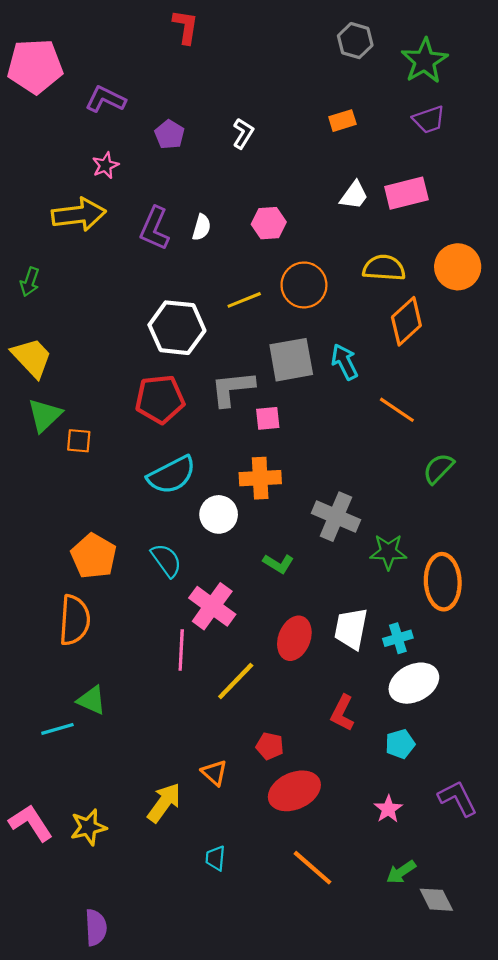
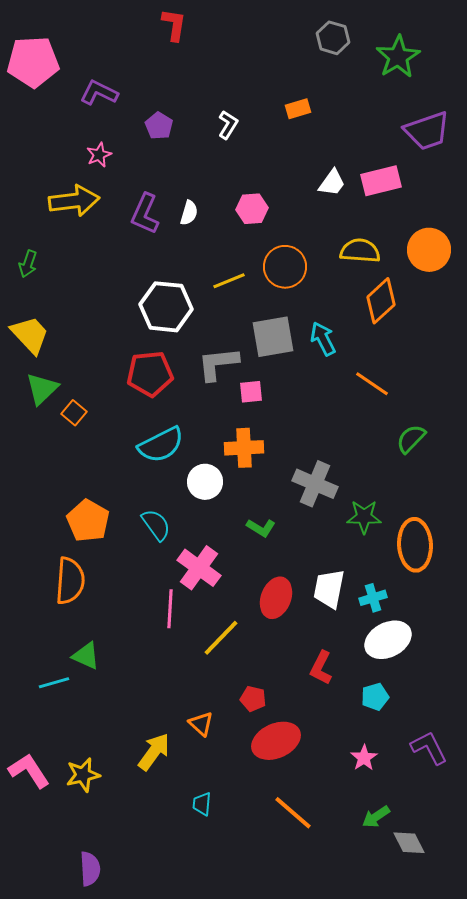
purple trapezoid: (429, 120) -> (427, 131), moved, size x1.5
orange rectangle: (342, 121) -> (298, 109), moved
orange square: (79, 441) -> (74, 413), turned 35

